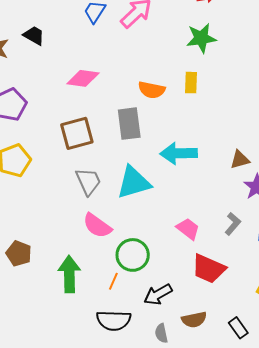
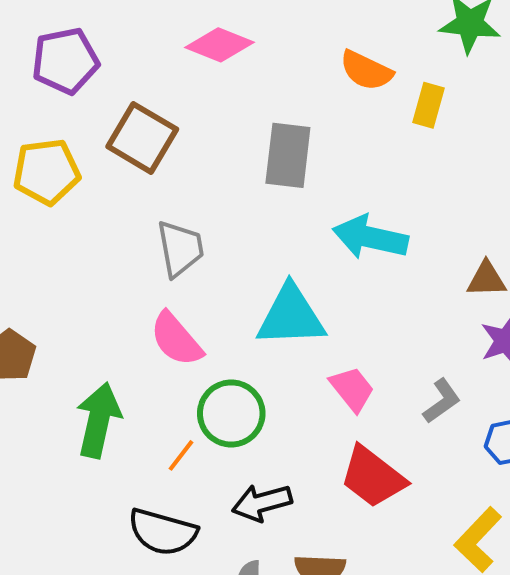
orange semicircle: (152, 90) -> (366, 71), moved
brown square: (77, 133) -> (142, 138), moved, turned 32
cyan triangle: (134, 182) -> (291, 316), moved

